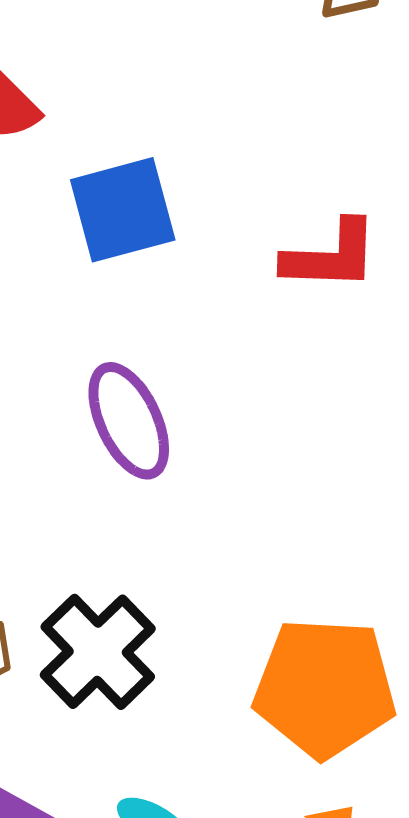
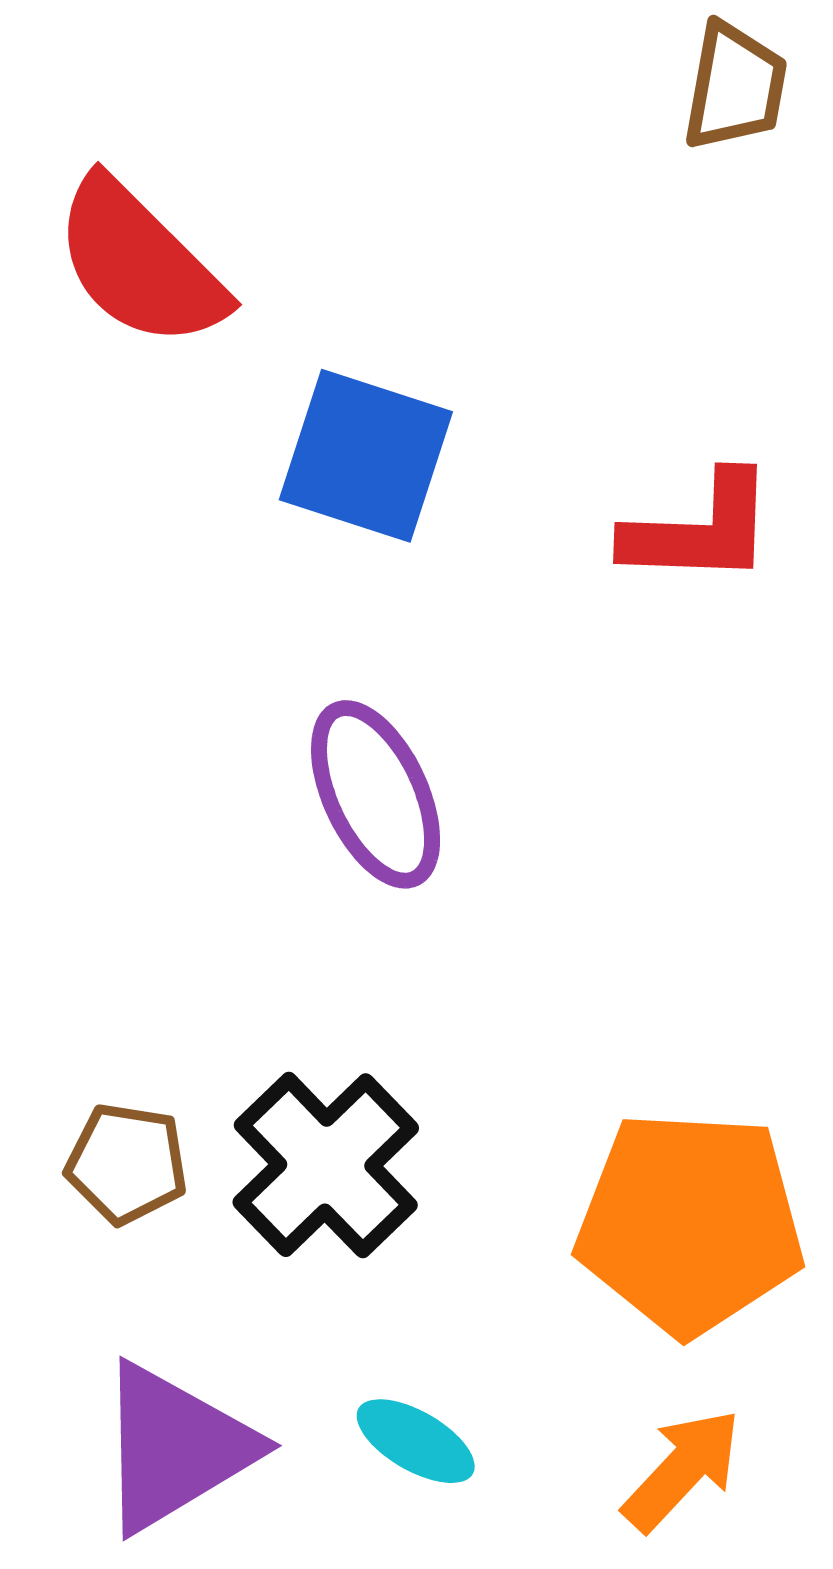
blue square: (123, 210) -> (366, 456), turned 33

